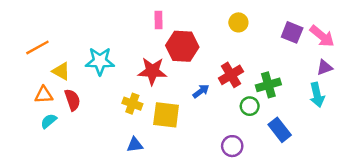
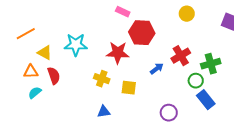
pink rectangle: (159, 20) -> (123, 12), turned -64
yellow square: (166, 115) -> (129, 88), size x0.7
blue rectangle: (280, 130) -> (206, 100), moved
purple circle: (232, 146) -> (169, 113), moved

